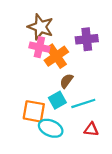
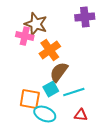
purple cross: (87, 39) -> (85, 17), moved
pink cross: (39, 47) -> (25, 36), moved
brown semicircle: (66, 81) -> (59, 72), size x1.5

